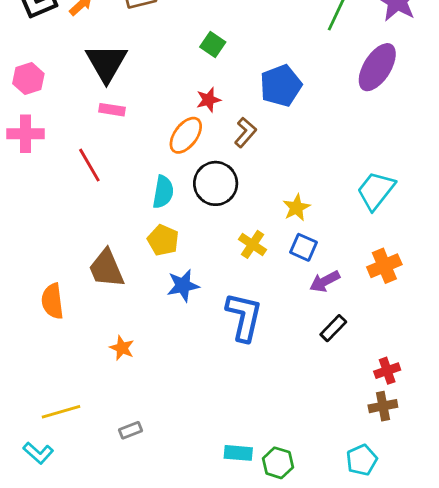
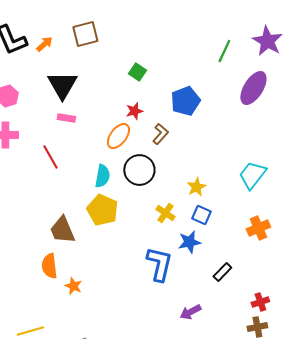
yellow pentagon: (163, 240) -> (102, 210), size x1.4
purple arrow: (325, 281) -> (190, 312), moved
blue star: (183, 286) -> (189, 242), moved
orange semicircle: (52, 301) -> (49, 266), moved

